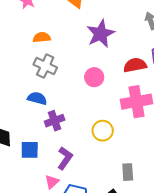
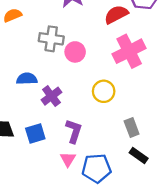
gray cross: (45, 66) -> (51, 39), moved
pink circle: (94, 77) -> (75, 52), moved
gray rectangle: (128, 172) -> (132, 128), moved

